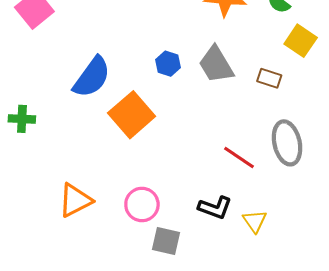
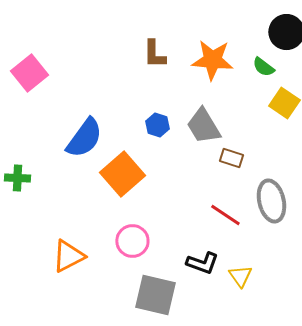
brown rectangle: (269, 78) -> (231, 158), moved
pink circle: (142, 204) -> (132, 241), moved
gray square: (166, 241) -> (155, 295), size x1.5

